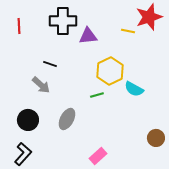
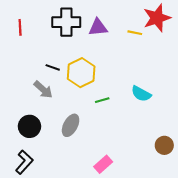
purple triangle: (88, 36) -> (98, 27), moved
yellow hexagon: (110, 71) -> (81, 73), moved

